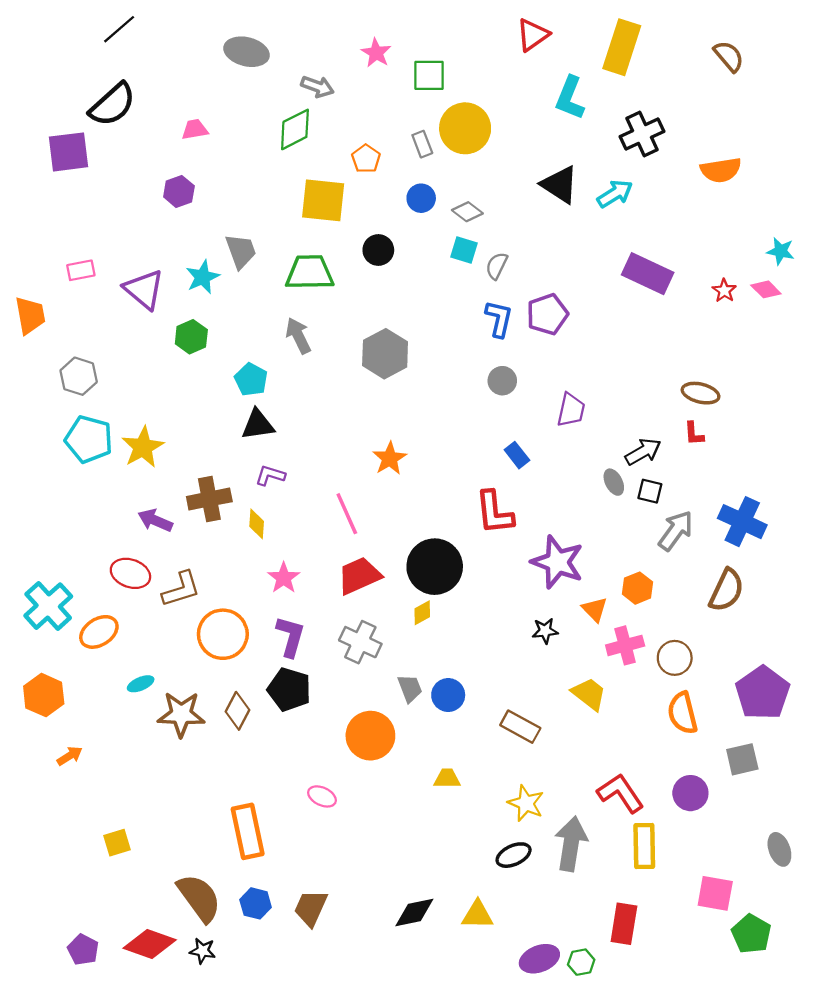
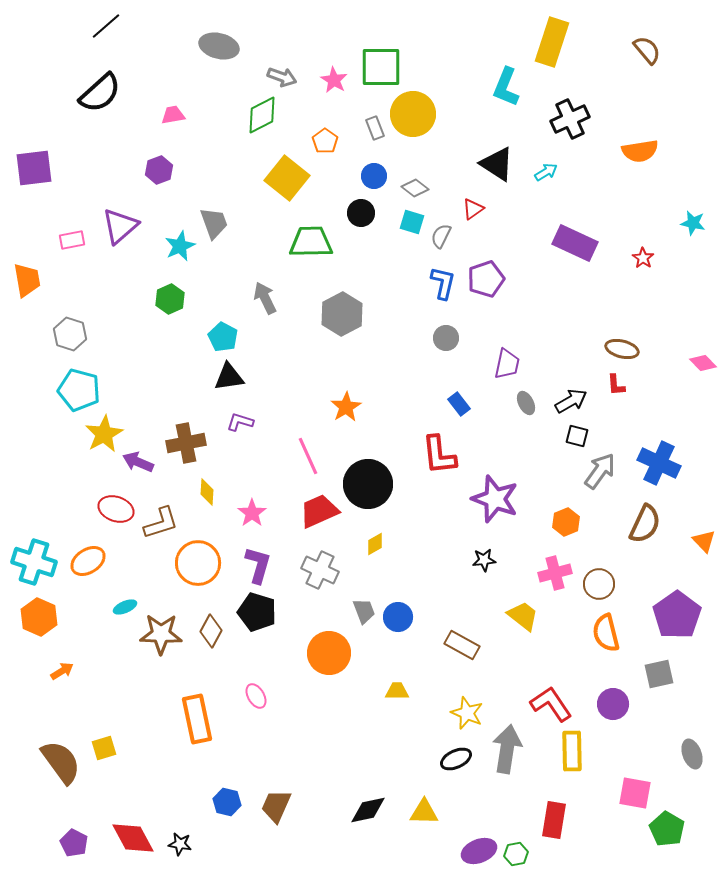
red triangle: (533, 35) -> (473, 209), moved, size x0.7
pink star: (376, 53) -> (334, 80), moved
green square: (429, 75) -> (381, 67), size x1.4
purple square: (68, 152) -> (34, 168), moved
cyan arrow: (615, 194) -> (546, 172), size x0.7
yellow square: (323, 200) -> (287, 178), turned 33
black circle: (378, 250) -> (361, 213), moved
green trapezoid: (310, 273) -> (311, 242), moved
purple triangle: (144, 289) -> (120, 226), moved, turned 39
pink diamond: (766, 289) -> (703, 363), moved
yellow star: (143, 447) -> (104, 434), moved
gray ellipse: (614, 482) -> (526, 403), moved
yellow diamond: (257, 524) -> (207, 492), moved
black circle: (435, 567) -> (368, 484), moved
cyan cross: (48, 606) -> (34, 562), moved, turned -30
orange triangle: (595, 609) -> (704, 541), moved
pink ellipse: (322, 796) -> (256, 696), moved, turned 35
orange rectangle: (248, 831) -> (197, 719), moved
brown semicircle: (199, 898) -> (61, 762), moved
red diamond: (150, 944) -> (133, 838), turned 42

